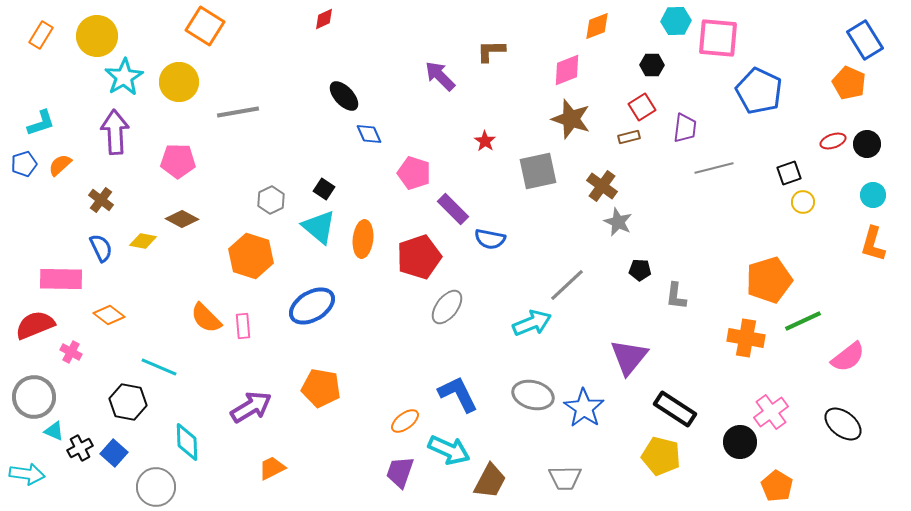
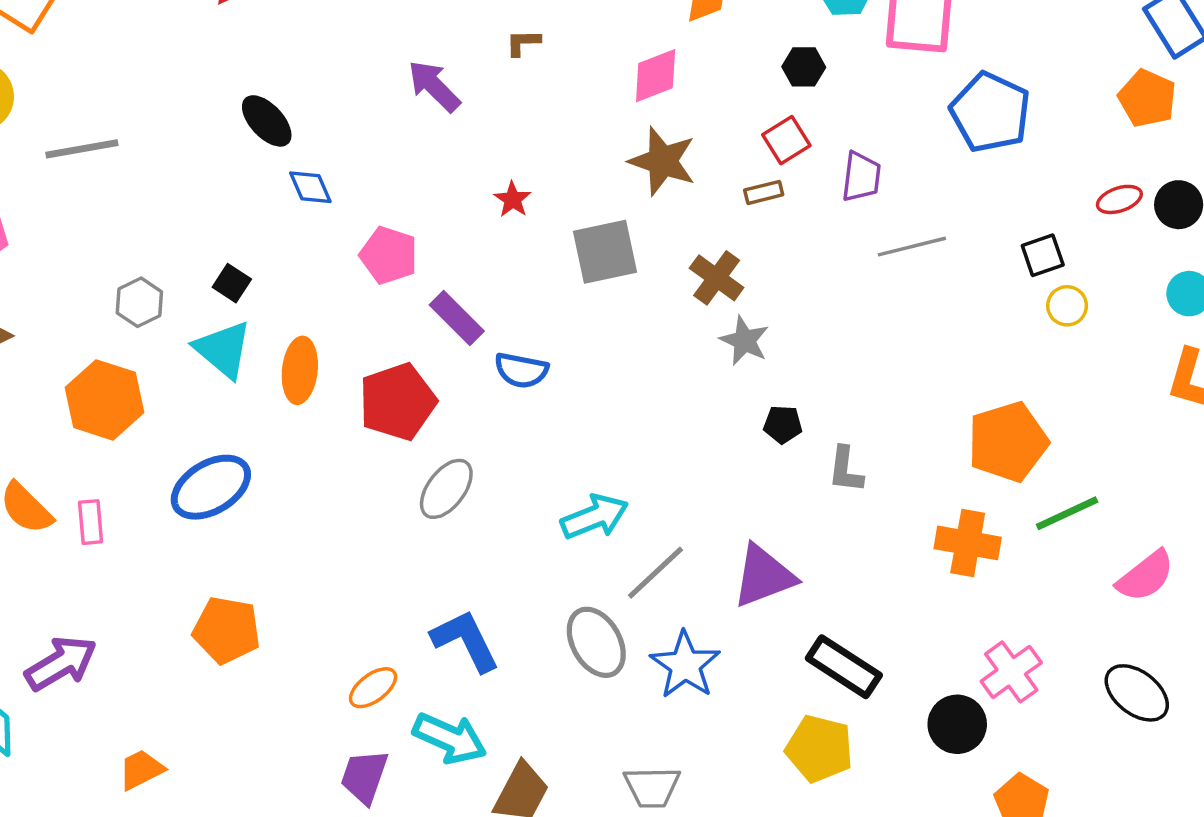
brown L-shape: (491, 51) -> (523, 42), size x0.7
gray line: (567, 285) -> (656, 573), moved
purple triangle: (629, 357) -> (764, 576), turned 30
gray ellipse: (533, 395) -> (596, 642), turned 45
purple arrow: (251, 407) -> (61, 663), moved

